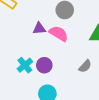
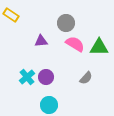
pink semicircle: (59, 34) -> (75, 44), moved

